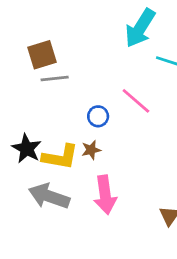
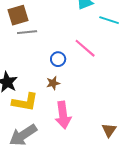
yellow L-shape: (60, 157) -> (25, 102), moved
gray arrow: (49, 196) -> (23, 135), moved, turned -52

